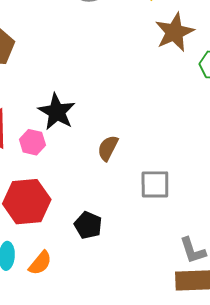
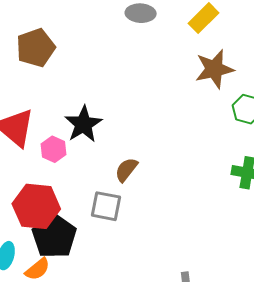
gray square: (155, 184) -> (106, 206), moved
black pentagon: (88, 225) -> (54, 236), moved, size x1.6

